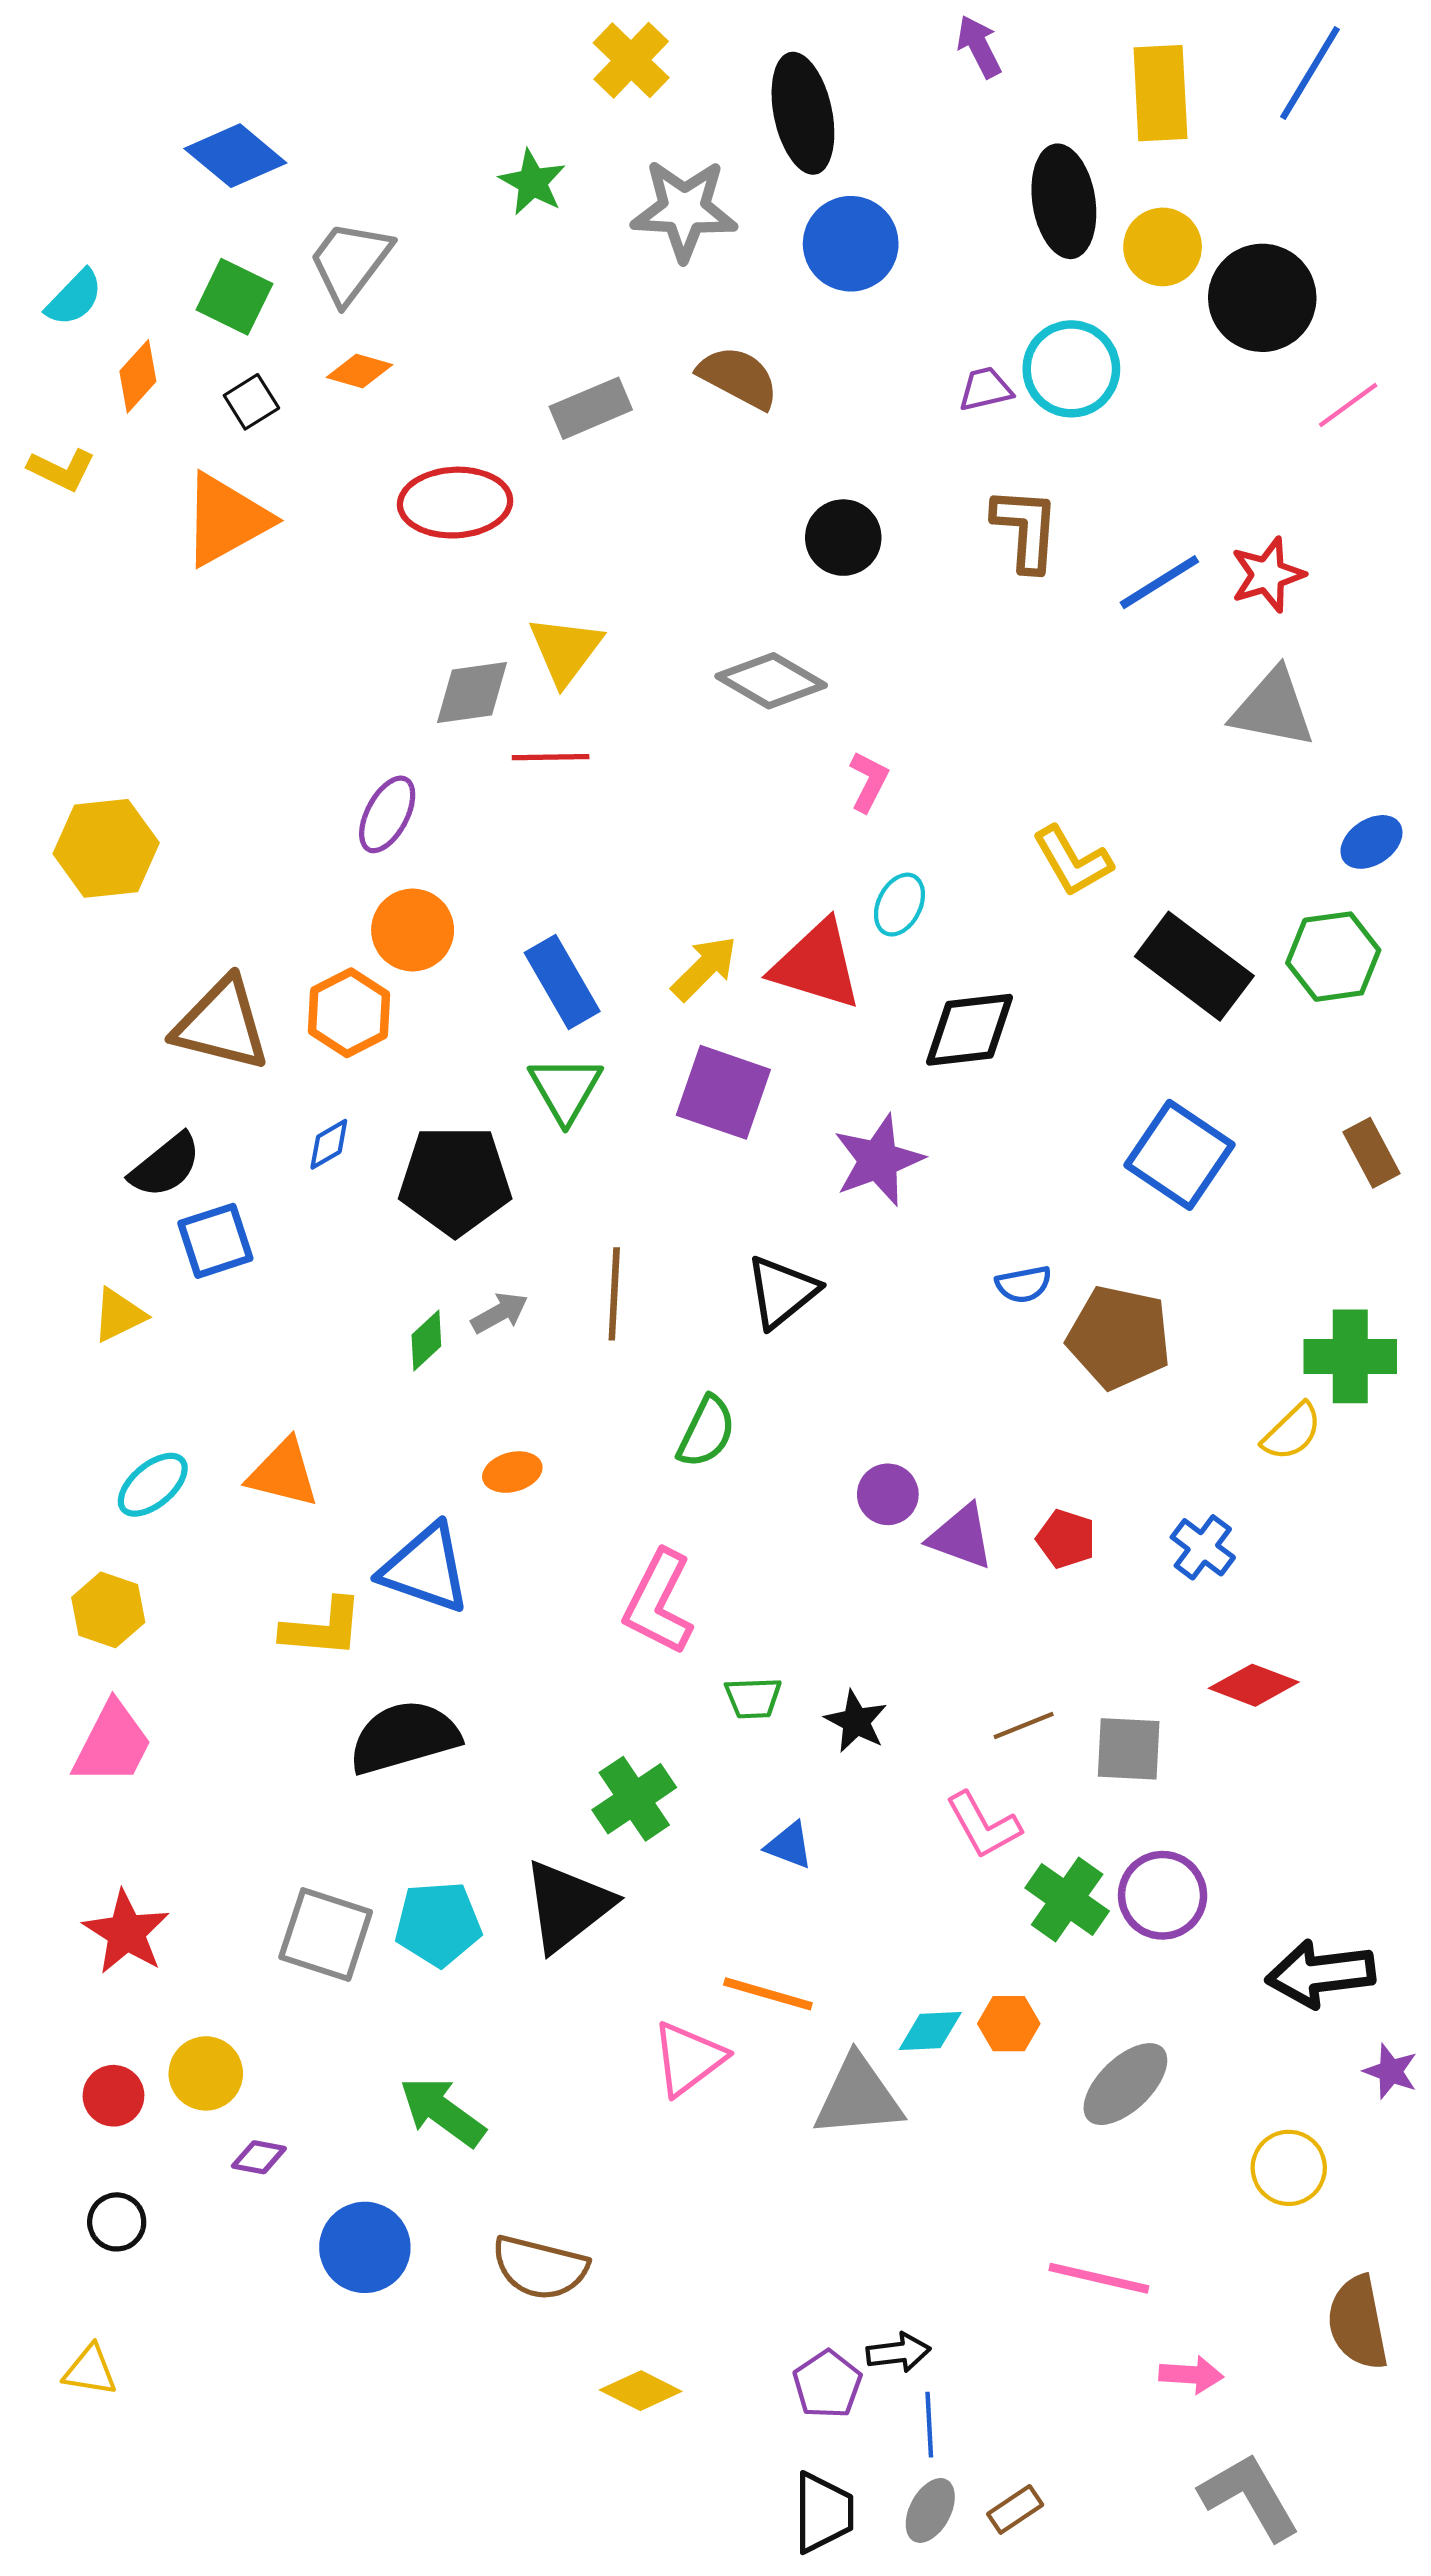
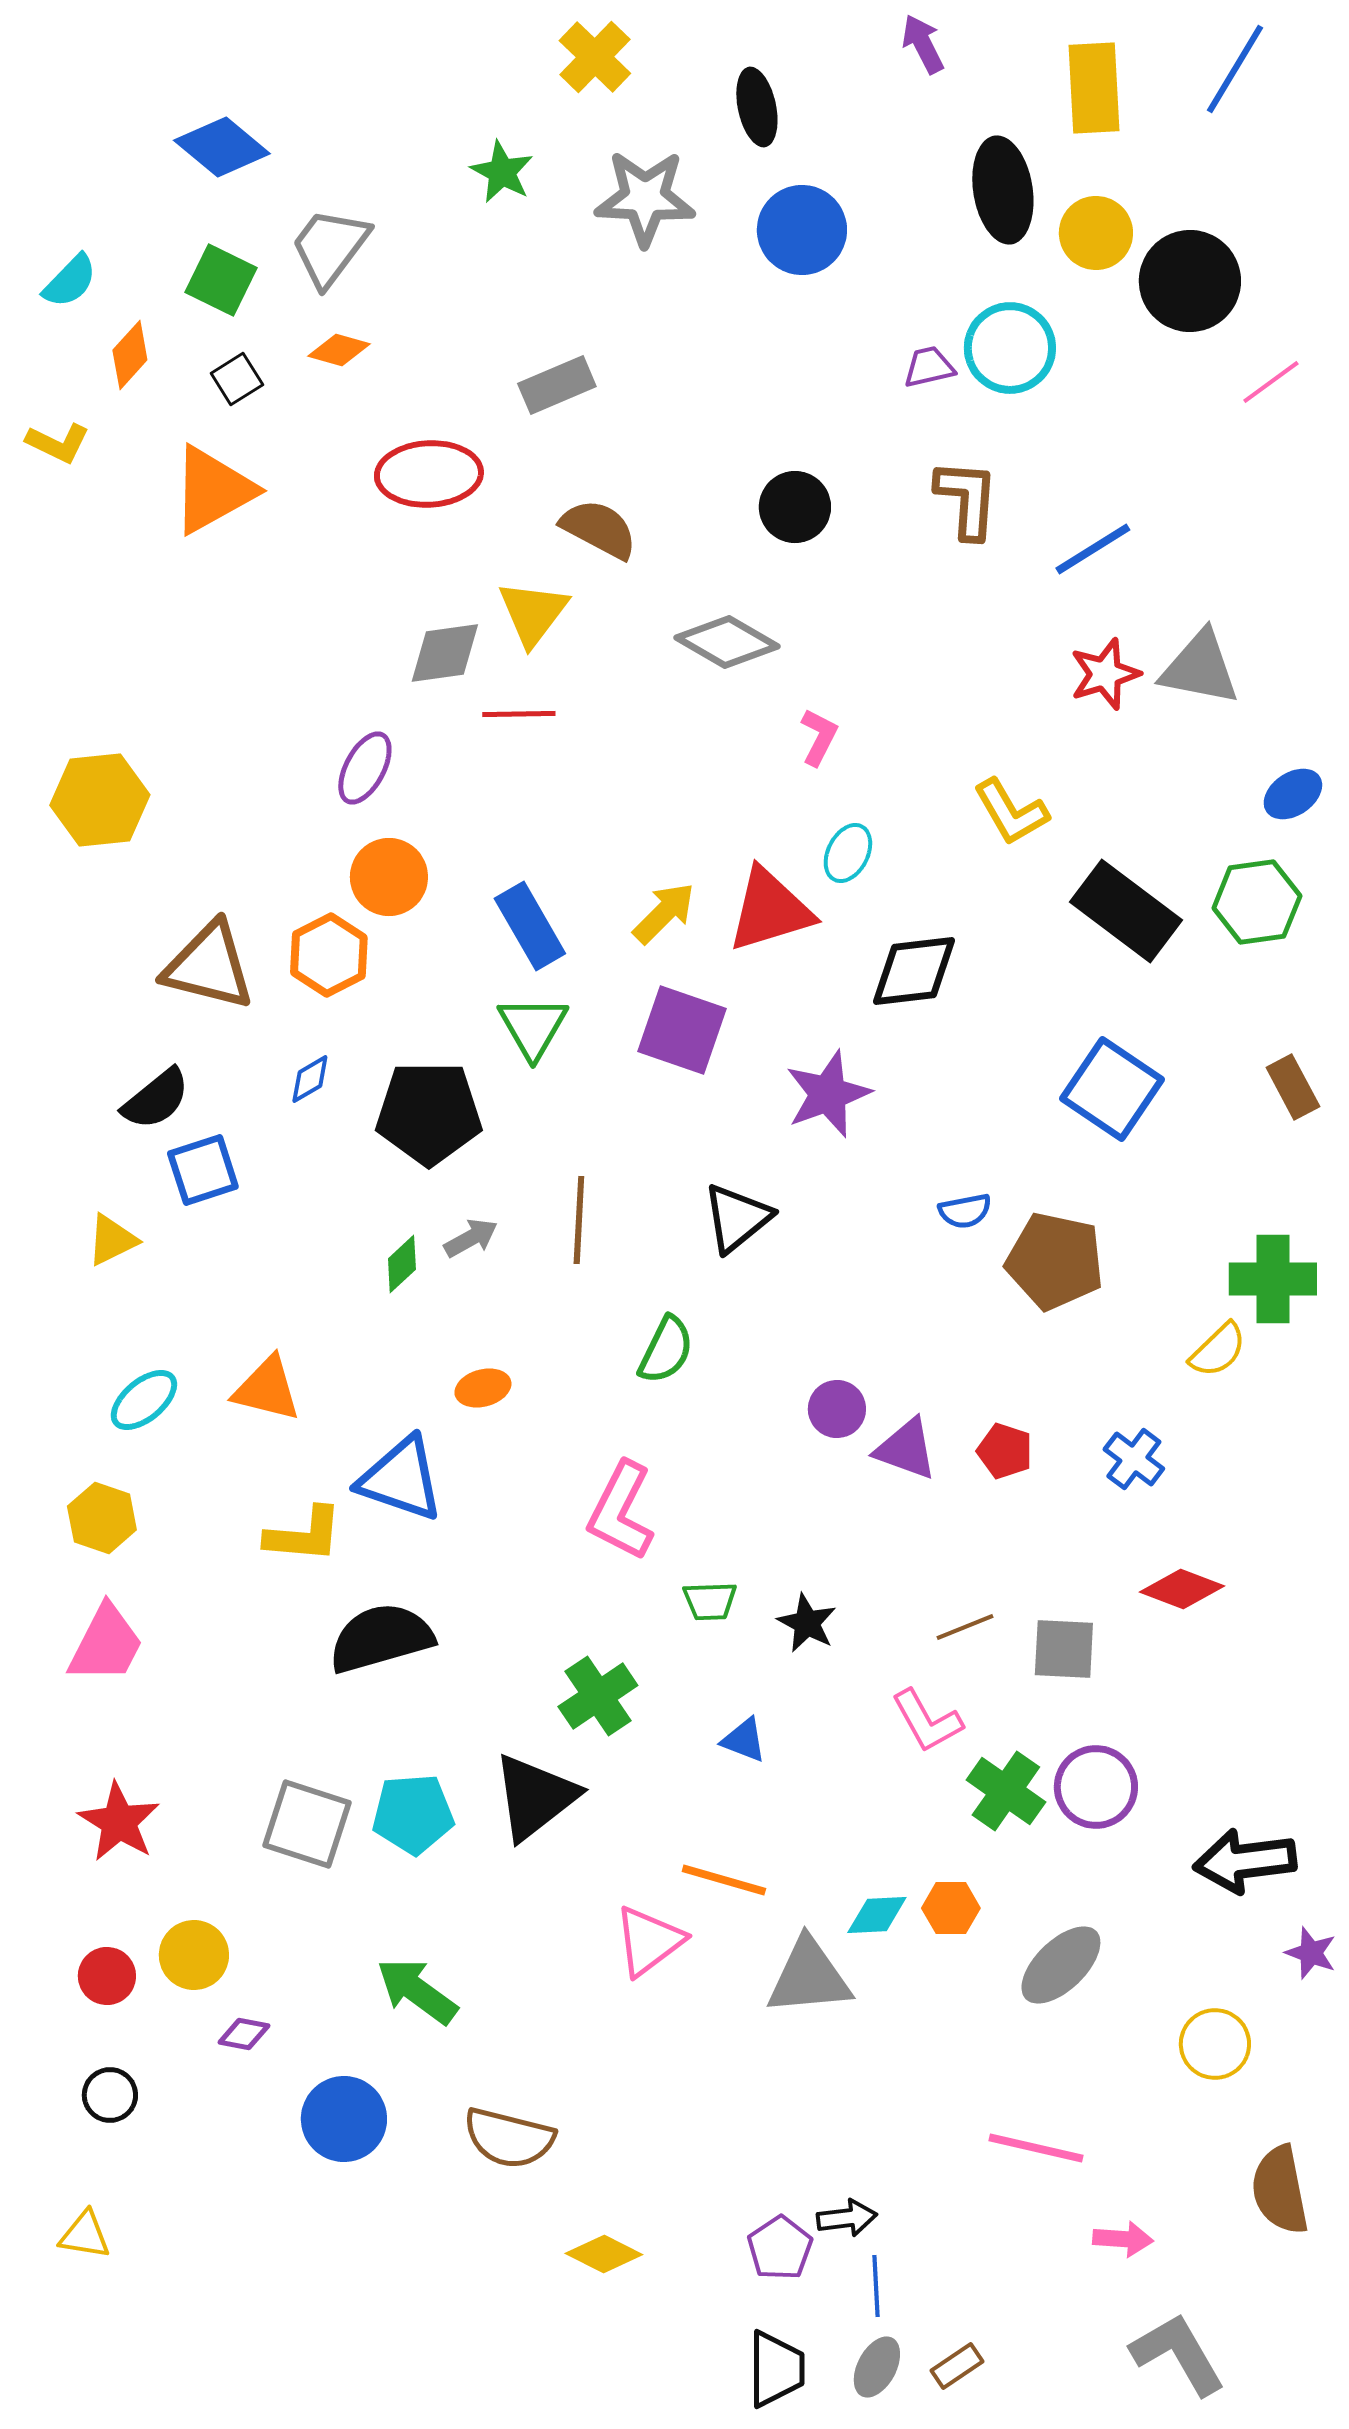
black ellipse: (803, 113) -> (757, 107), size x0.7
brown semicircle: (738, 377) -> (599, 529), moved
red star: (1268, 575) -> (1105, 674), moved
red triangle: (817, 965) -> (770, 910), turned -34

